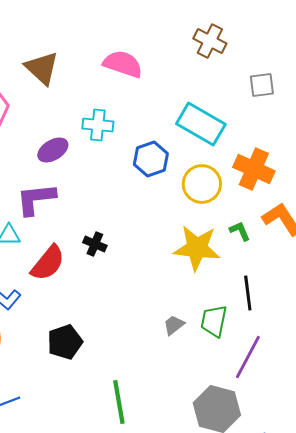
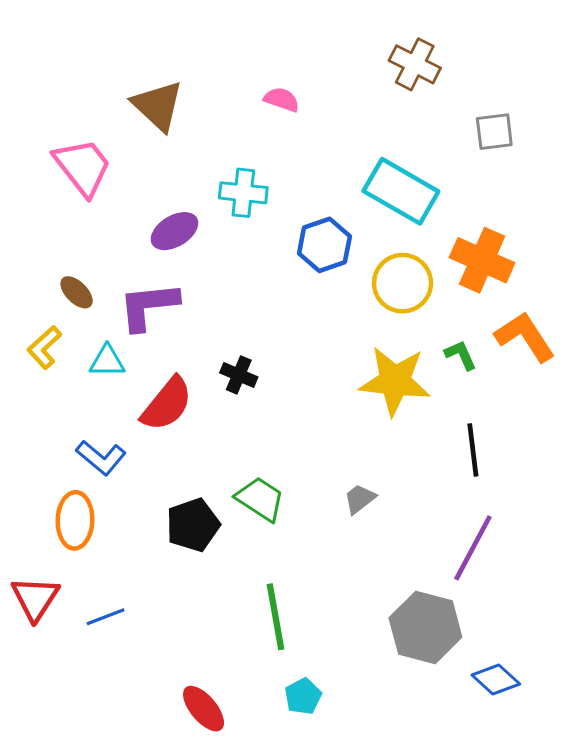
pink semicircle: (123, 64) -> (282, 99), size x0.6
green trapezoid: (214, 321) -> (260, 499), moved, turned 112

